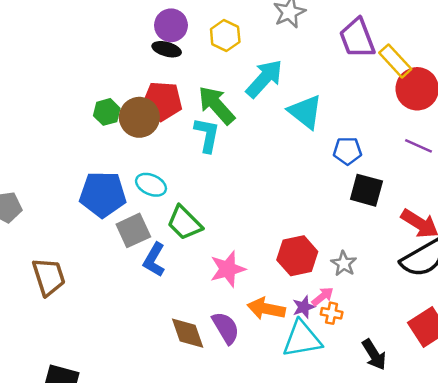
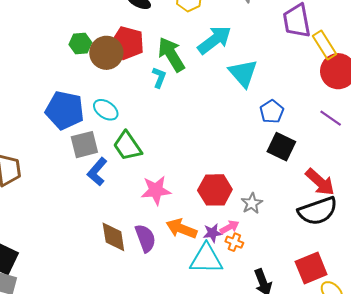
cyan L-shape: (207, 135) -> (159, 77), size x0.7
blue pentagon: (347, 151) -> (272, 112), turned 30

